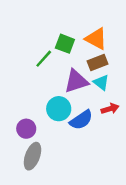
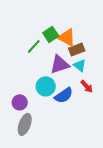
orange triangle: (96, 39) -> (67, 37), moved
green square: (65, 44) -> (51, 34), turned 35
red arrow: (110, 109) -> (87, 86), turned 64

